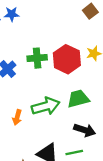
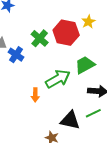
green cross: (37, 58) -> (40, 38), turned -30

